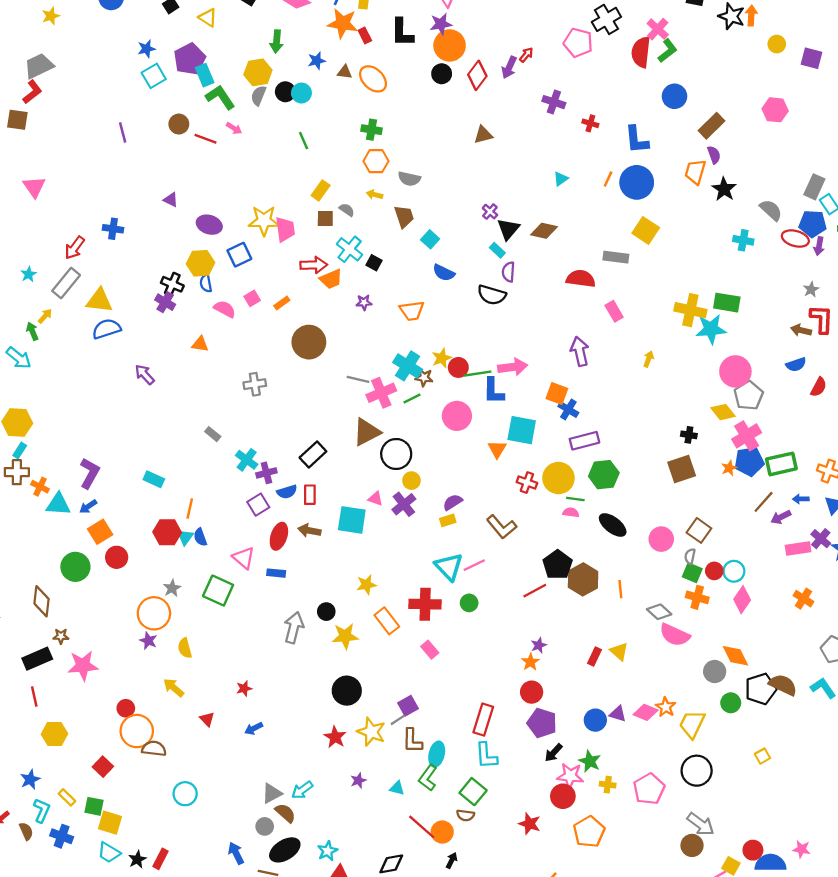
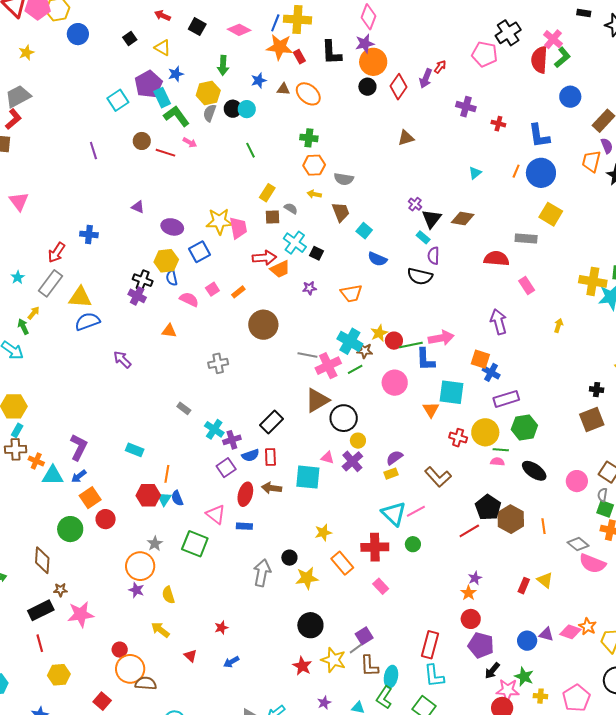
blue star: (147, 49) -> (176, 74), moved

